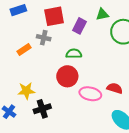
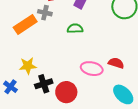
orange rectangle: (24, 49) -> (25, 25), size x1.6
red circle: (67, 76) -> (66, 92), moved

